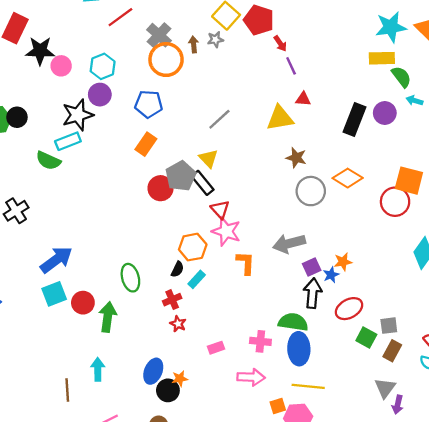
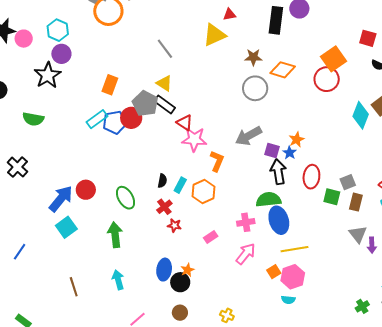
blue pentagon: (149, 104) -> (115, 122), moved
gray line: (219, 119) -> (165, 49), turned -70
cyan rectangle: (68, 141) -> (97, 119), moved
brown star: (296, 158) -> (253, 57), moved
orange square: (409, 181) -> (334, 59), turned -35
orange hexagon: (193, 247) -> (203, 192), moved
orange L-shape: (246, 263) -> (217, 161), turned 35
purple square: (312, 267) -> (272, 150), turned -35
red circle: (83, 303) -> (86, 190), moved
red ellipse: (349, 309) -> (311, 177), turned -40
pink arrow: (251, 377) -> (246, 254), turned -40
brown line: (67, 390) -> (74, 287), moved

